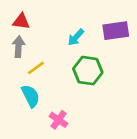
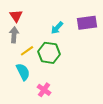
red triangle: (21, 21) -> (16, 16), turned 48
green hexagon: (88, 71) -> (49, 53), moved

